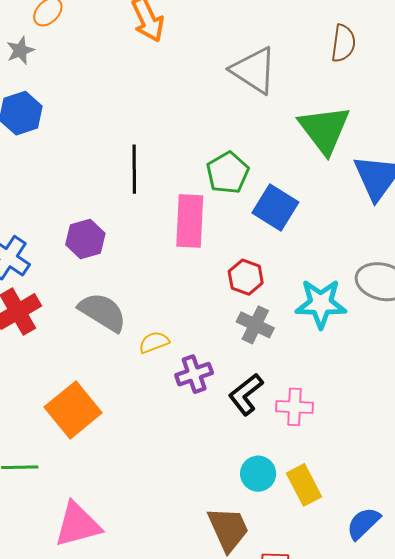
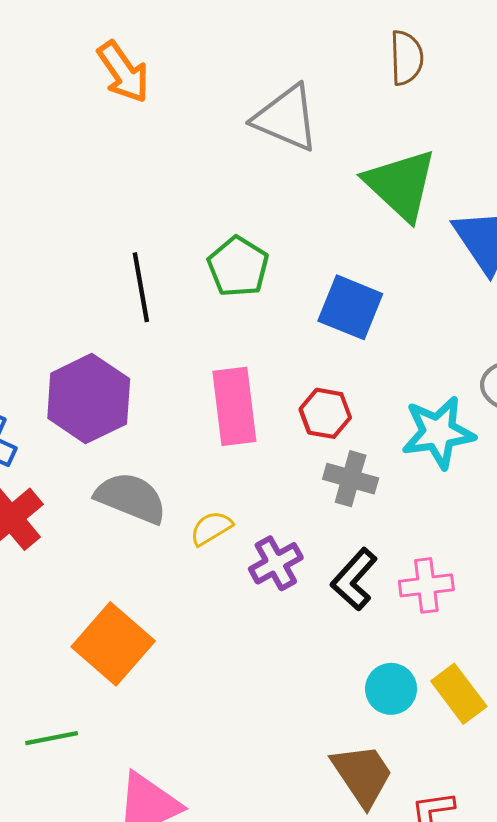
green pentagon: (228, 173) -> (238, 267), moved
pink rectangle: (190, 221) -> (234, 406), moved
purple hexagon: (85, 239) -> (89, 399), size x1.5

